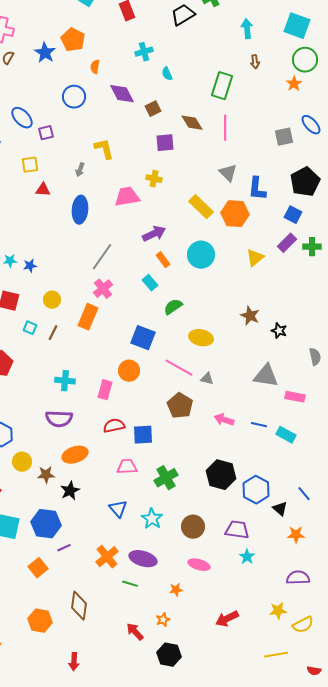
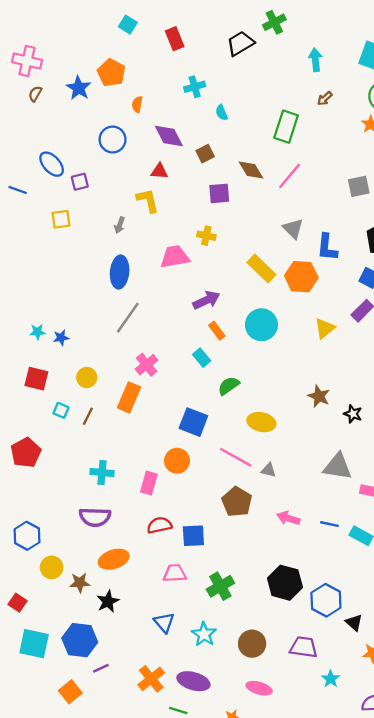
brown arrow: (255, 62) -> (325, 98), turned 56
pink line: (225, 128) -> (290, 176), turned 40
red triangle: (43, 190) -> (159, 171), moved
gray line: (102, 257) -> (128, 318), moved
cyan star: (247, 557) -> (331, 679), moved

